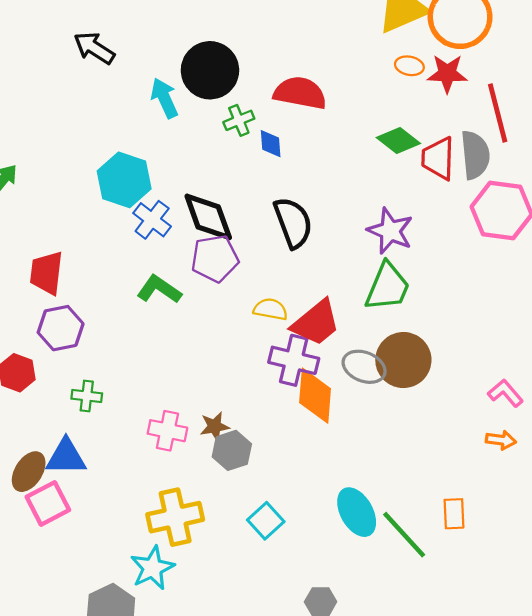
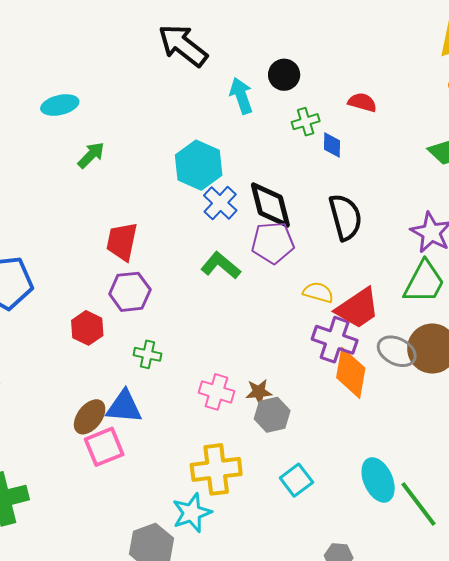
black arrow: (94, 48) -> (183, 45), size x1.4
black circle: (210, 70) -> (284, 75), size x0.6
red semicircle: (300, 93) -> (362, 102), size x0.6

